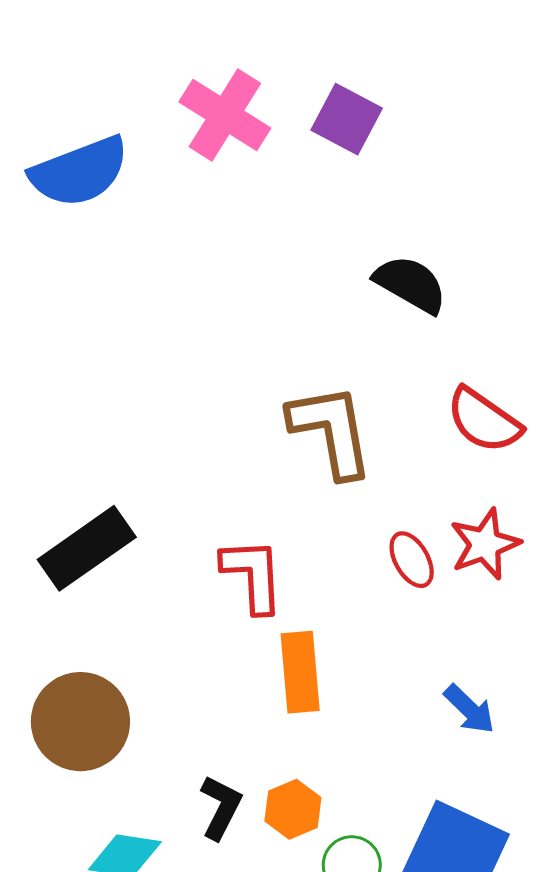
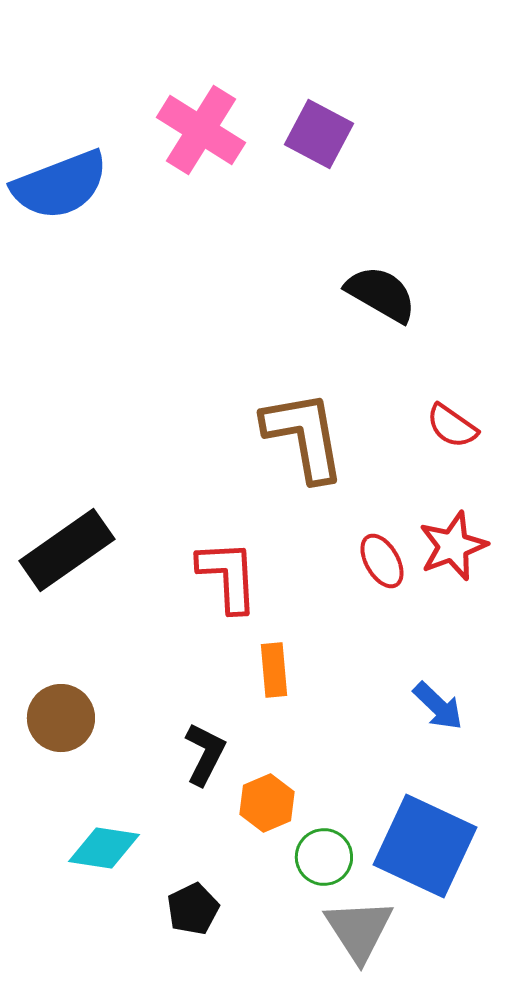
red semicircle: (484, 420) -> (452, 426), size x0.7
orange rectangle: (300, 672) -> (274, 670), size x0.7
brown circle: (80, 722) -> (61, 718), size x0.7
black L-shape: (221, 807) -> (205, 754), moved

